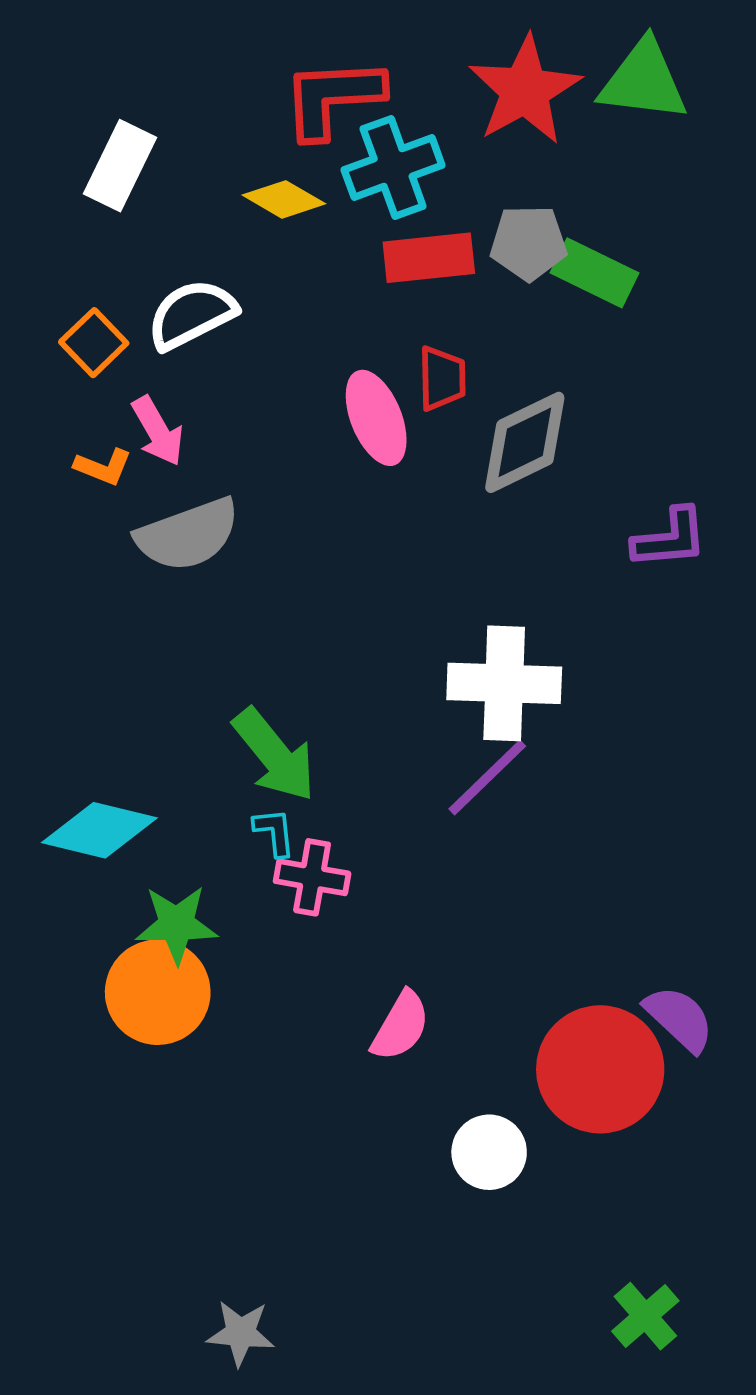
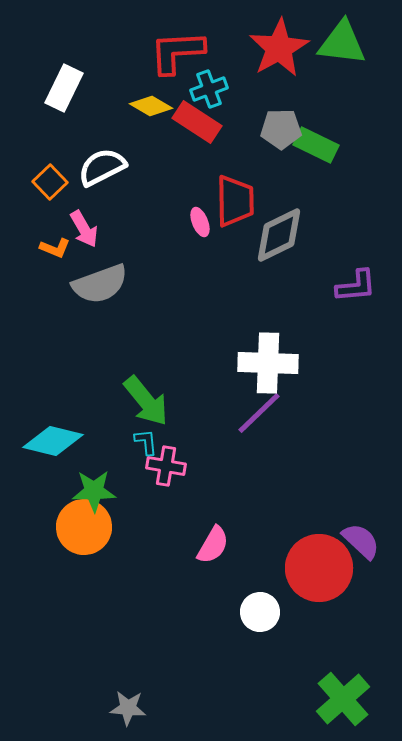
cyan cross: (393, 167) -> (209, 89), size x0.7
red rectangle: (429, 258) -> (197, 122), moved, turned 39
red trapezoid: (442, 378) -> (235, 201), size x1.5
pink ellipse: (376, 418) -> (200, 222), size x0.6
green cross: (645, 1316) -> (343, 699), size x1.5

